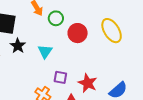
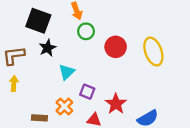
green circle: (56, 18) -> (86, 31), moved
cyan triangle: (45, 51) -> (67, 72), moved

